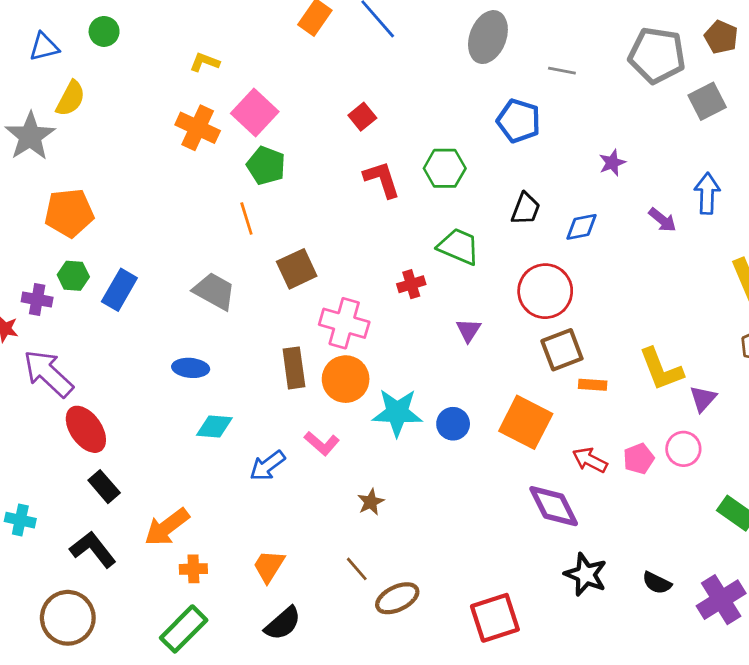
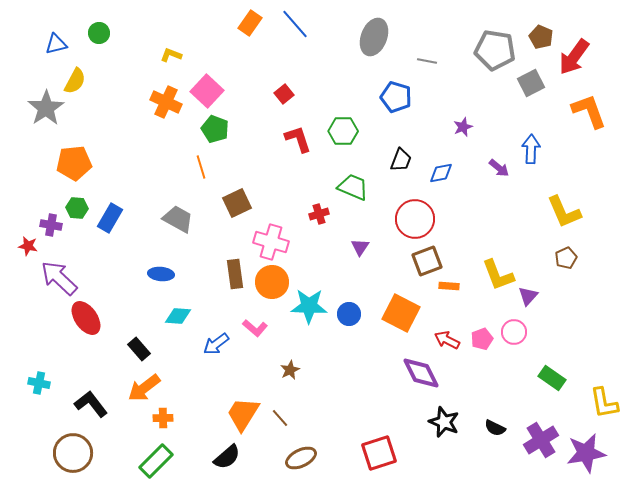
black rectangle: (104, 487) -> (139, 349), moved
orange trapezoid: (269, 566) -> (243, 414), moved, size x1.4
brown ellipse: (397, 598) -> (301, 458), moved

